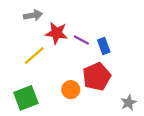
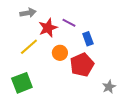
red star: (57, 33) -> (48, 28), turned -30
purple line: (81, 40) -> (69, 23), moved
orange circle: (71, 90) -> (60, 53), moved

